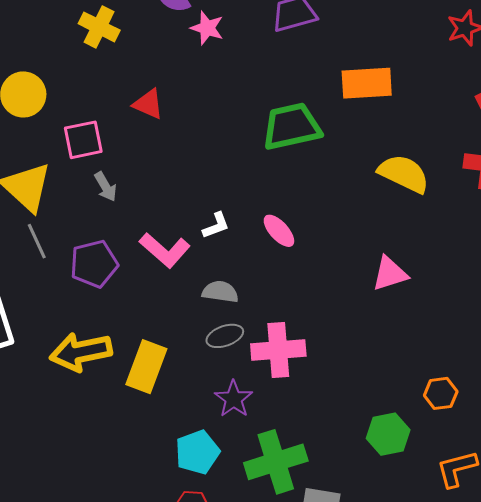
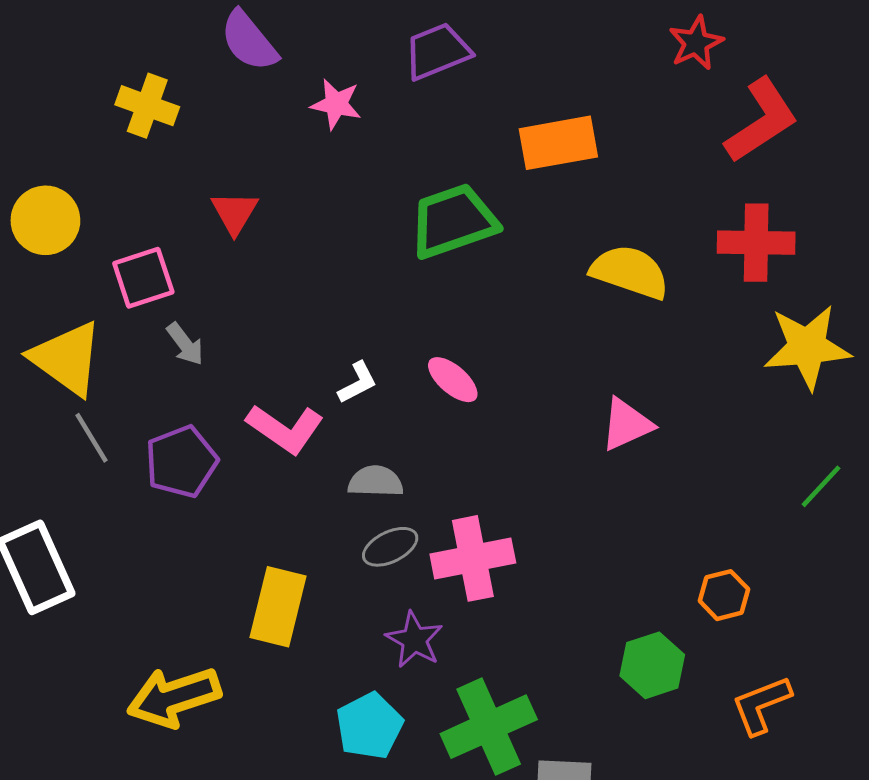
pink star: (207, 28) -> (336, 104), moved
red triangle: (148, 104) -> (235, 213), turned 44
yellow arrow: (81, 352) -> (174, 697), moved

